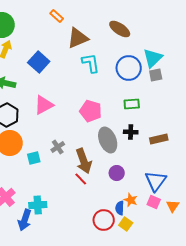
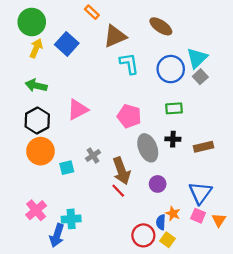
blue square: (39, 62) -> (67, 44), moved
gray square: (156, 75) -> (200, 77), turned -32

